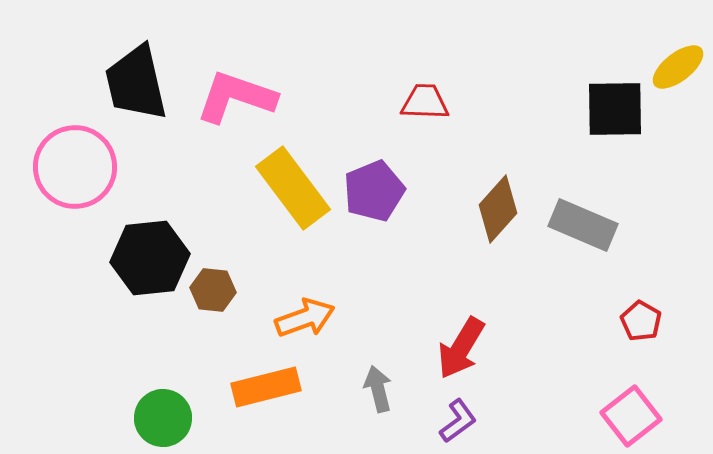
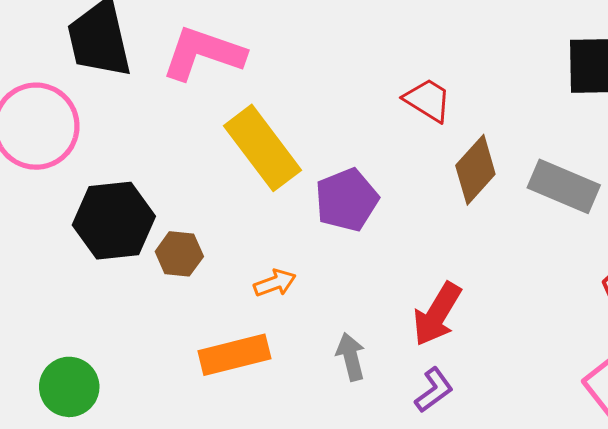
red trapezoid: (425, 102) -> (428, 100), moved, turned 30
purple pentagon: (374, 191) -> (347, 200), moved
orange arrow: (305, 318) -> (275, 283), size x0.7
green circle: (163, 418) -> (69, 387), moved

